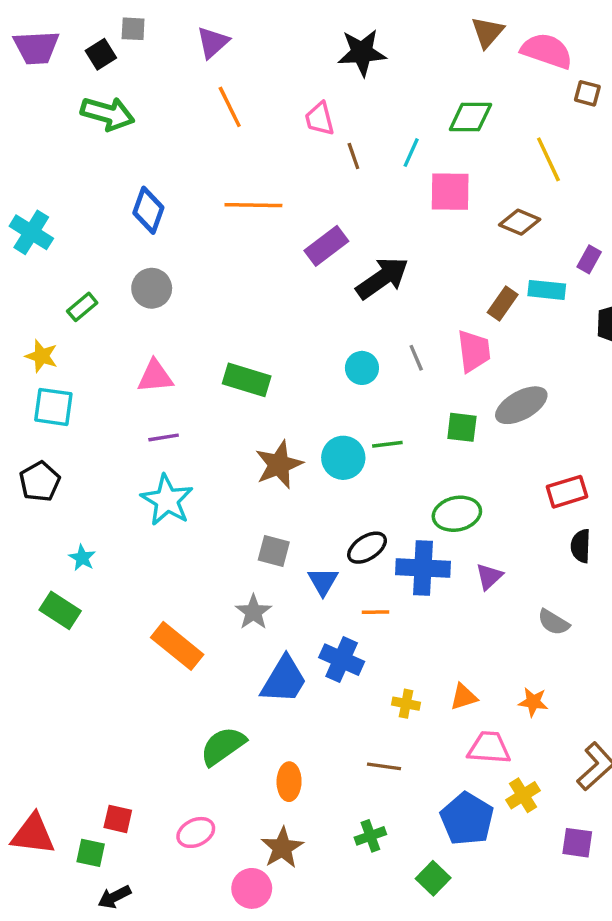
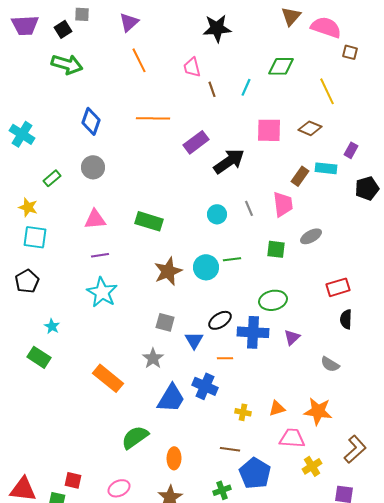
pink square: (450, 192) -> (269, 130), moved
gray ellipse: (521, 405) -> (311, 236), size x0.7
orange star: (533, 702) -> (318, 411), size x1.6
blue pentagon: (467, 819) -> (255, 473), moved

